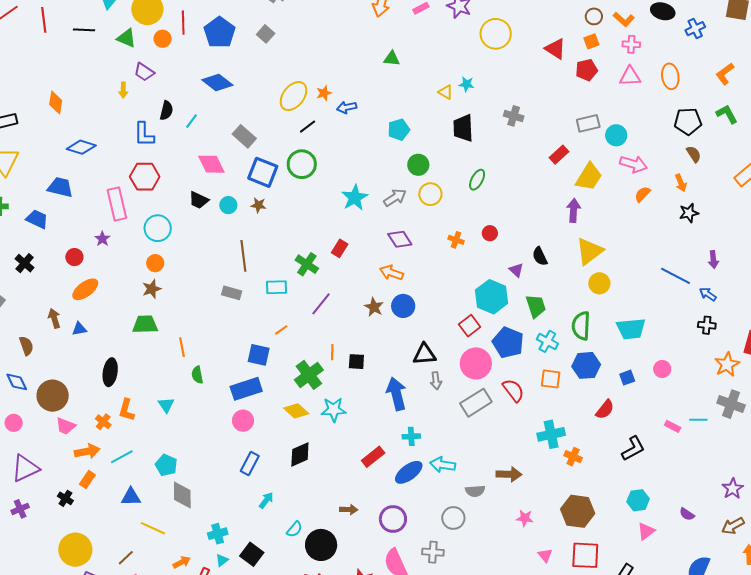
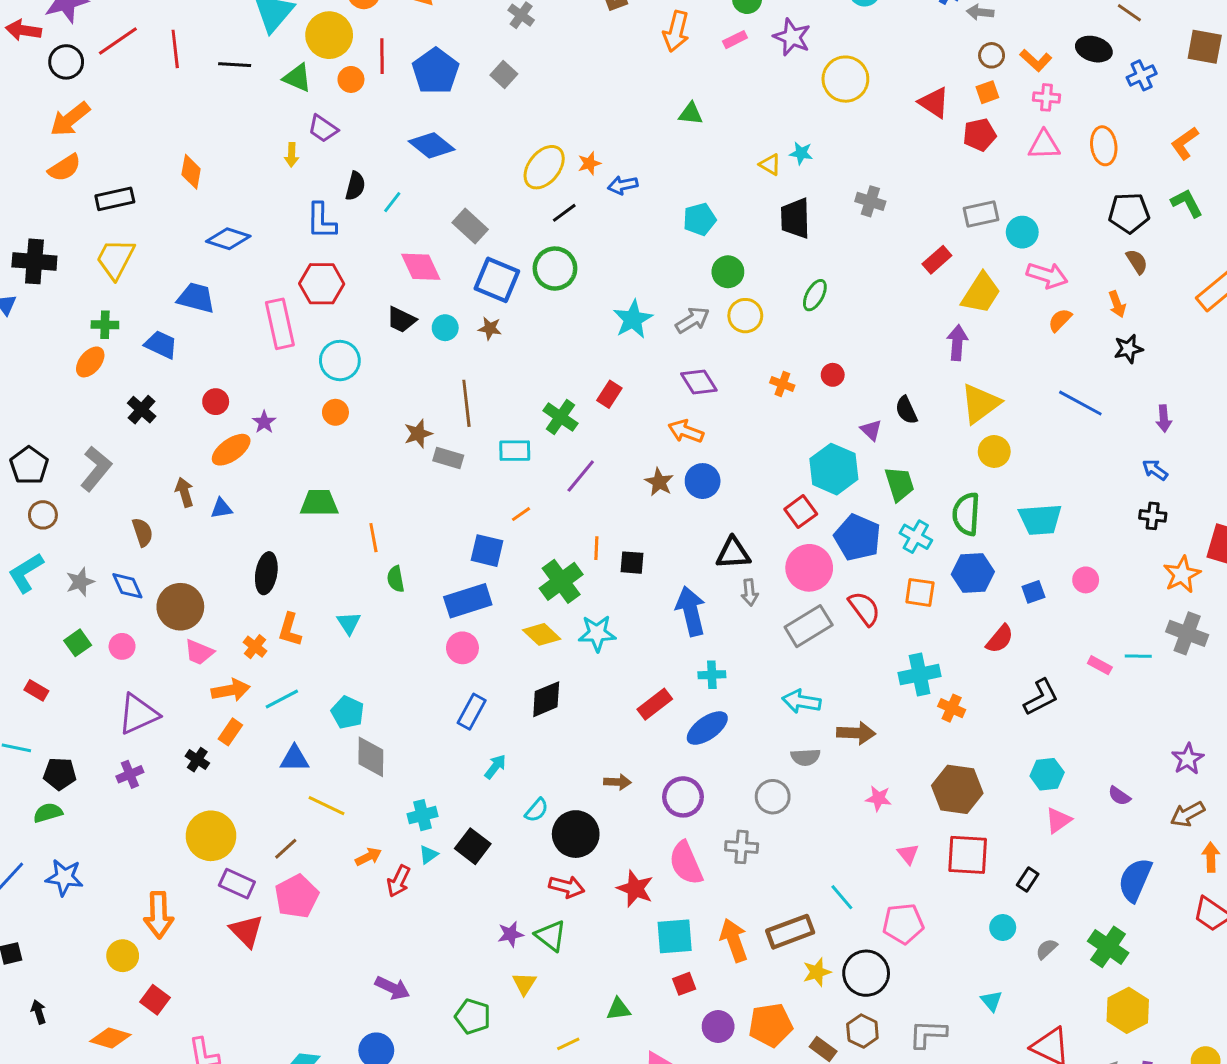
purple star: (102, 239) -> (264, 422), moved
blue line: (676, 276) -> (1080, 403), moved
brown star: (152, 289) -> (418, 434), moved
cyan arrow: (443, 465) -> (801, 701), moved

